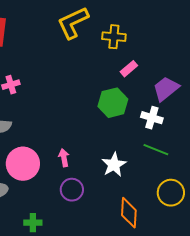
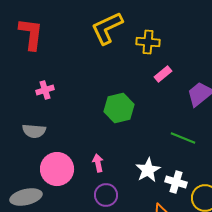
green hexagon: (113, 103) -> (119, 108), moved
white cross: (152, 118) -> (176, 182), moved
green line: (156, 150) -> (183, 138), moved

